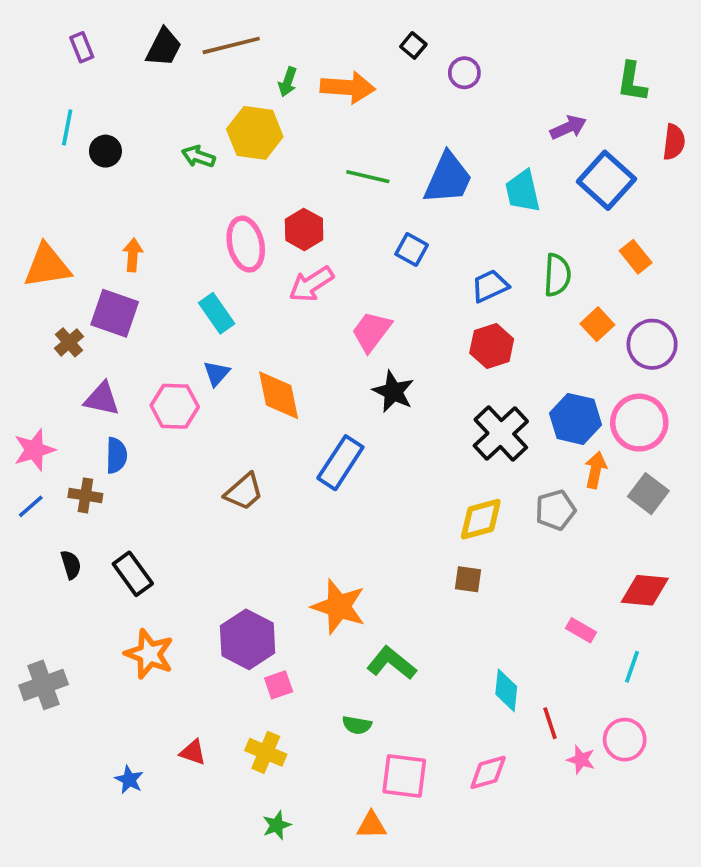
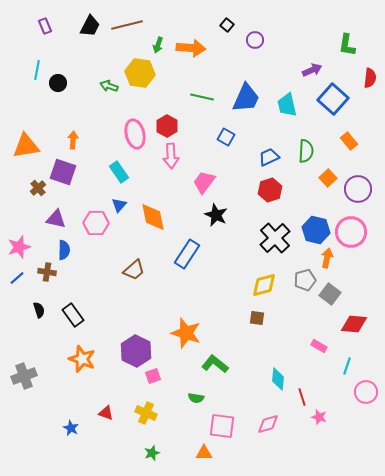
pink arrow: (311, 284) -> (171, 156), turned -60
gray square: (648, 494) -> (330, 294), moved
pink circle: (625, 740) -> (366, 392), moved

